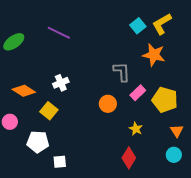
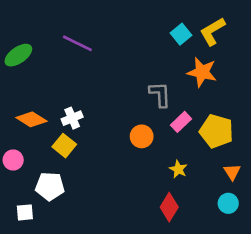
white cross: (61, 83) -> (72, 118), moved
white square: (60, 162) -> (25, 212), moved

